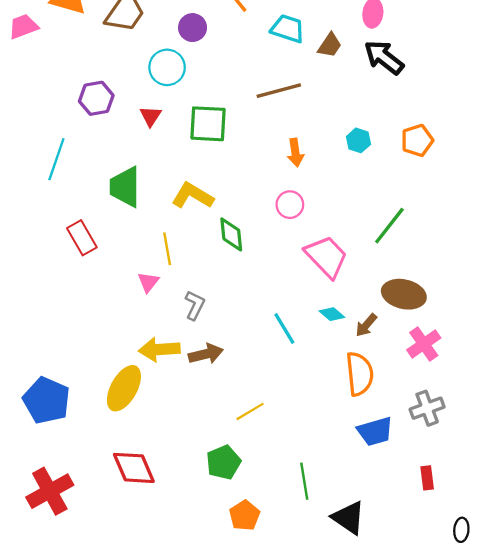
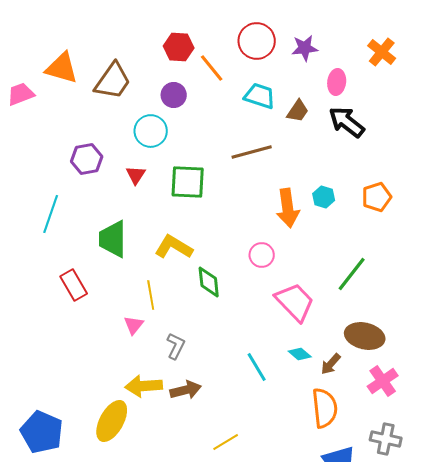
orange arrow: (295, 153) -> (288, 208), moved, size x1.5
gray cross: (427, 408) -> (386, 439), turned 32

